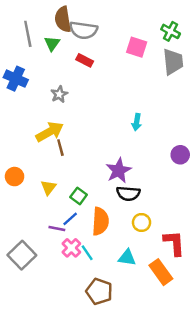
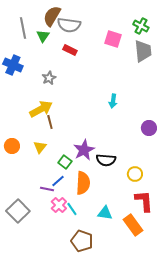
brown semicircle: (63, 19) -> (52, 16), turned 40
purple star: (119, 170) -> (84, 150), moved
yellow triangle: (48, 187) -> (40, 147), moved
yellow circle: (142, 222) -> (135, 174), moved

